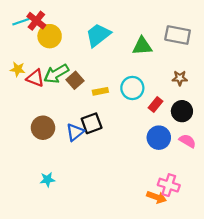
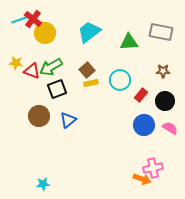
brown square: (75, 80) -> (87, 70), moved
black square: (92, 123) -> (57, 89), moved
cyan star: (47, 180) -> (43, 184), moved
pink cross: (169, 185) -> (153, 168), turned -30

